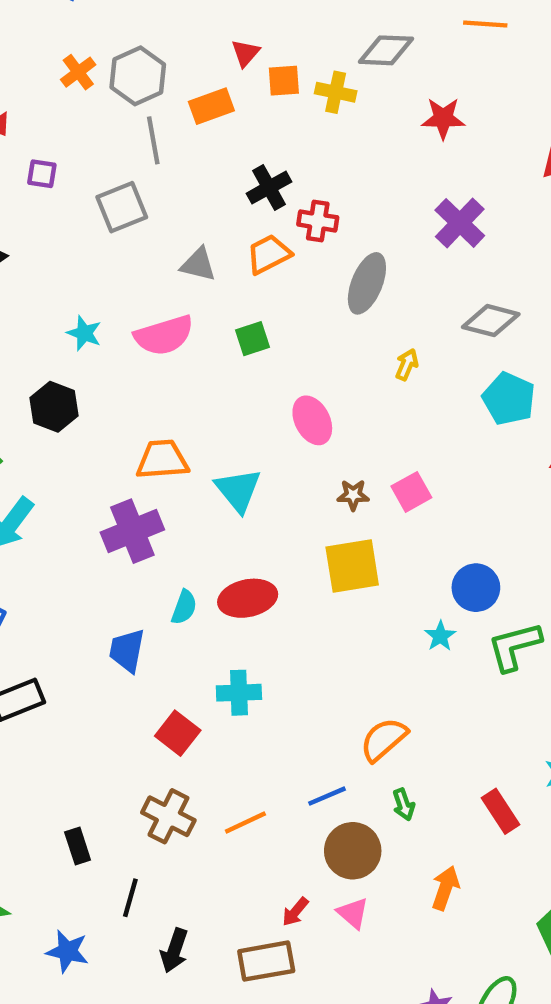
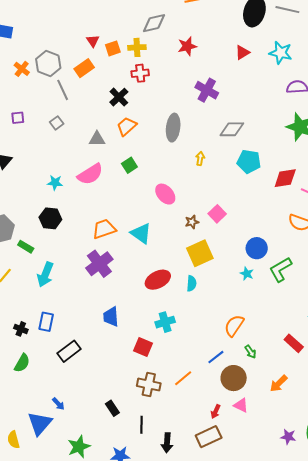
gray square: (122, 207) -> (57, 123), size x0.6
red cross: (318, 221) -> (140, 73), moved
cyan semicircle: (184, 607) -> (192, 283), moved
orange arrow: (445, 888) -> (279, 384), turned -138

